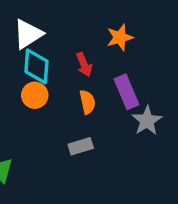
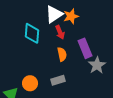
white triangle: (28, 34) -> (54, 14), moved
orange star: (120, 37) -> (71, 16), moved
orange circle: (35, 95) -> (30, 83), moved

